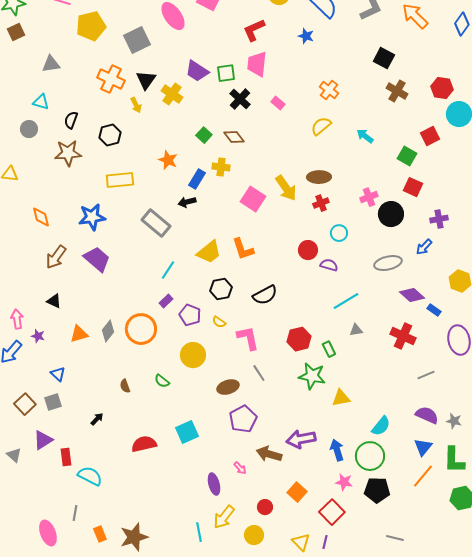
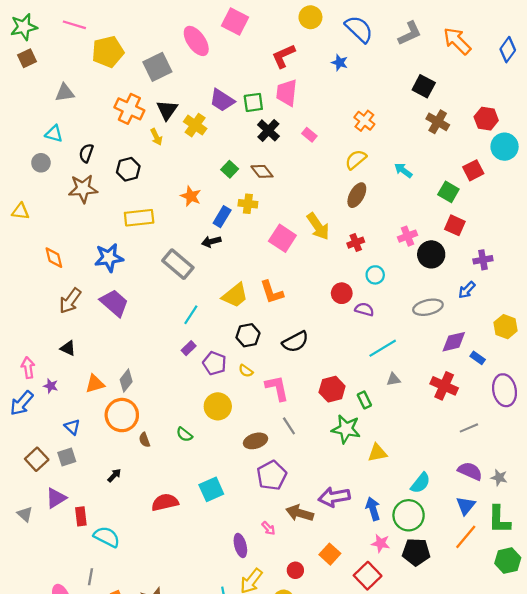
brown ellipse: (319, 177) -> (357, 195), moved, turned -60
purple diamond: (412, 295) -> (454, 342), turned -55
orange circle: (141, 329) -> (122, 415), moved

